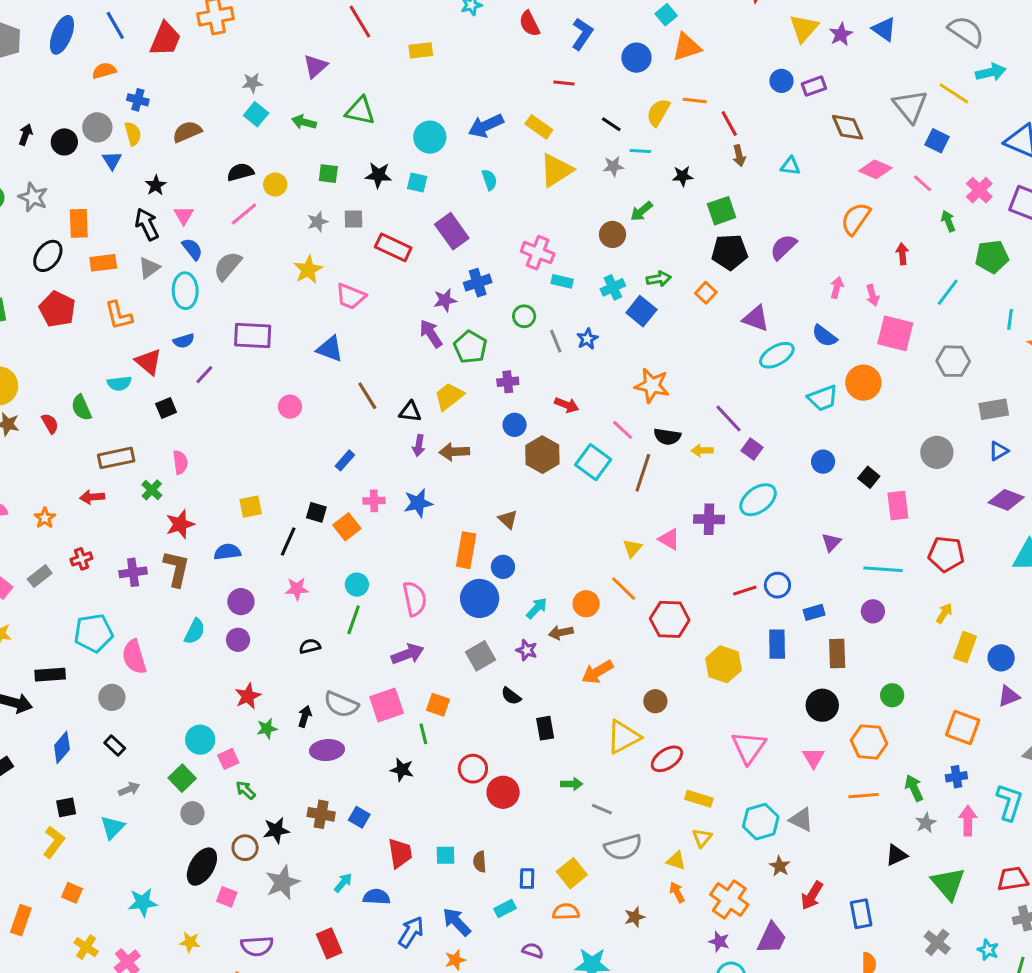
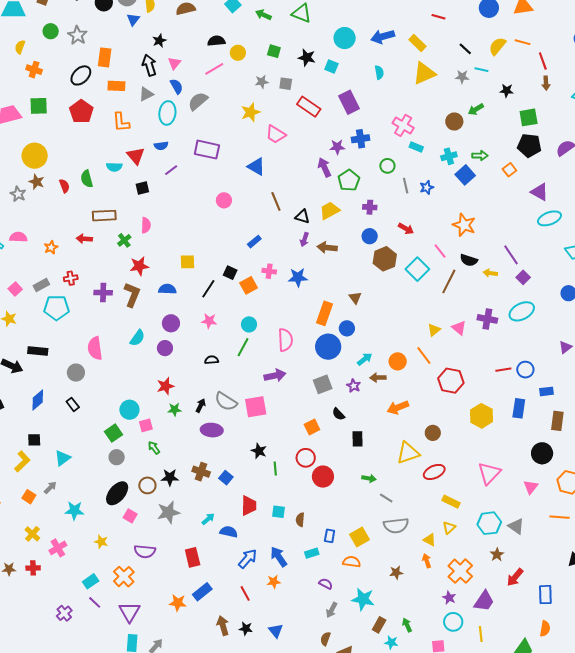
cyan pentagon: (93, 633) -> (57, 308), moved
orange square: (438, 705) -> (312, 427), moved, turned 35
green line: (423, 734) -> (275, 469), moved
gray arrow: (129, 789) -> (50, 488), moved, turned -32

